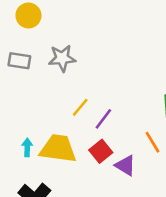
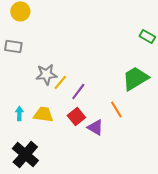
gray star: (62, 58) -> (46, 74), moved
yellow trapezoid: (58, 149) -> (43, 114), size x0.7

